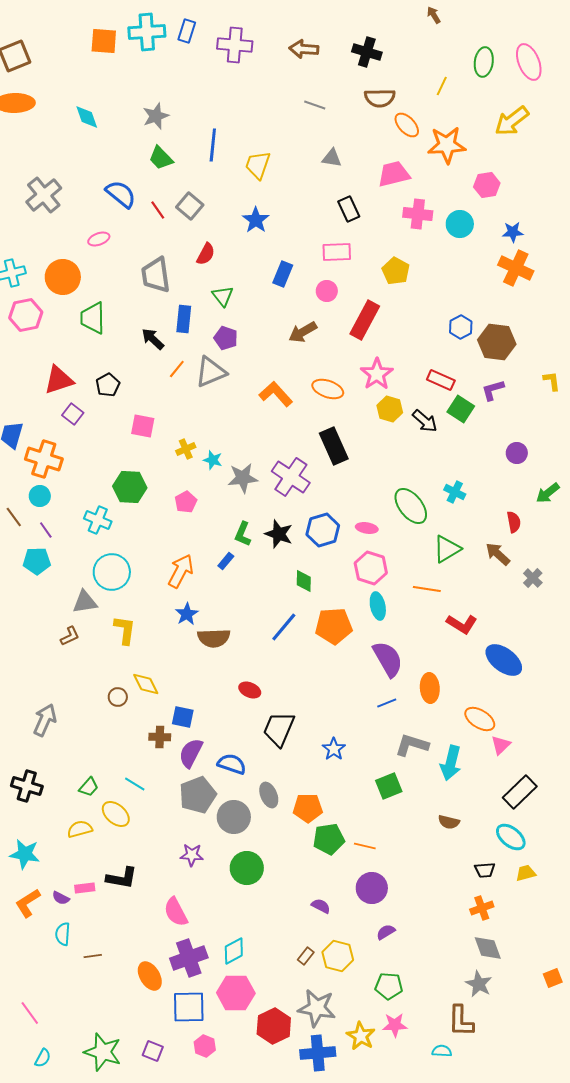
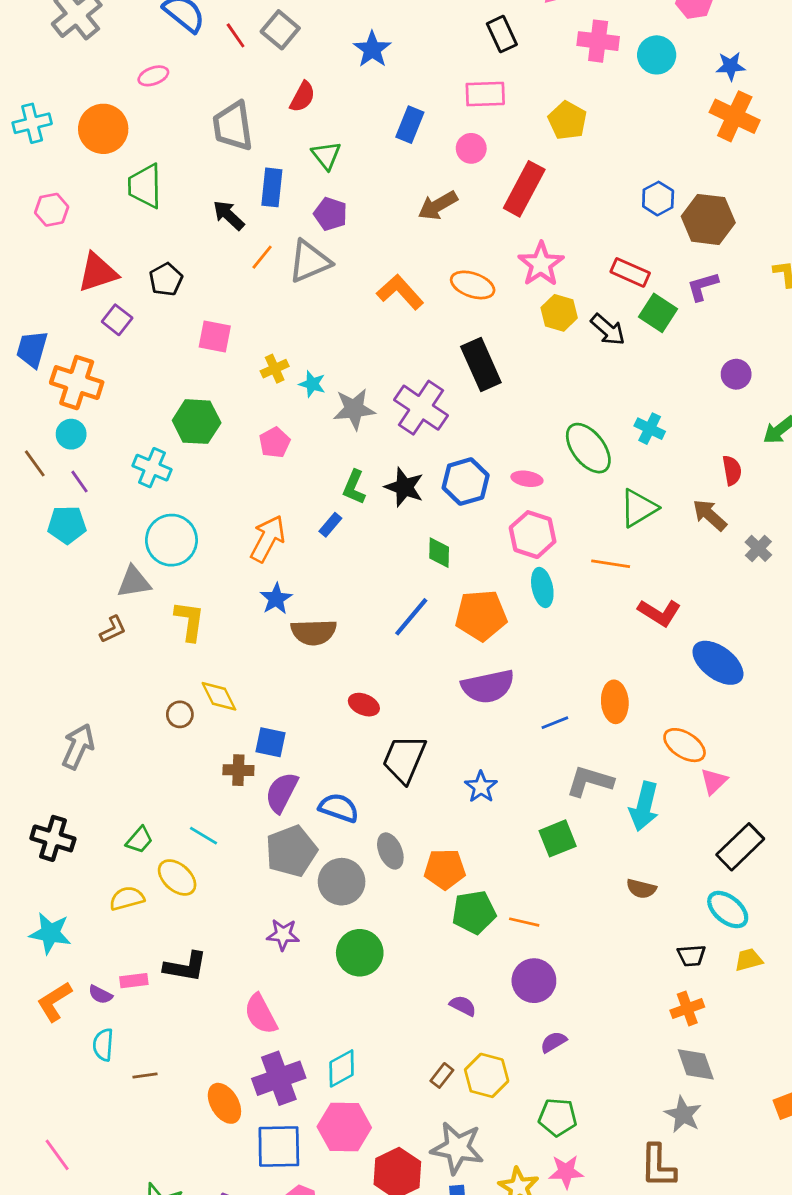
pink hexagon: (26, 315) -> (52, 210), moved, size x0.7
purple semicircle: (388, 659) -> (488, 686), moved, turned 108

